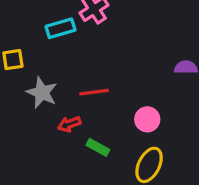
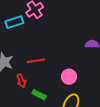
red arrow: (69, 124) -> (21, 81), turned -88

